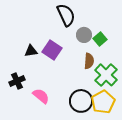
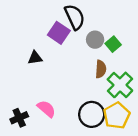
purple square: (52, 50) -> (59, 33), moved
black cross: (17, 81) -> (19, 118), moved

